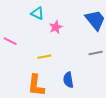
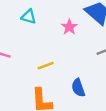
pink star: (56, 27) -> (69, 27), moved

